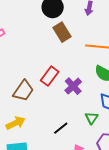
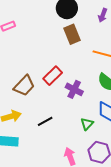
purple cross: (73, 86) -> (74, 89), turned -30
black line: (61, 128) -> (45, 121), moved

